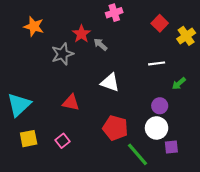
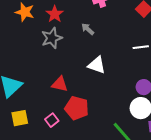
red star: (81, 34) -> (55, 14), moved
red pentagon: (115, 128) -> (77, 108), moved

